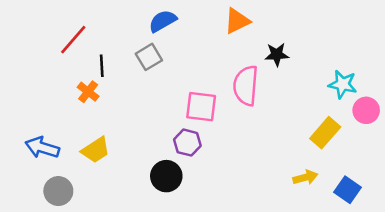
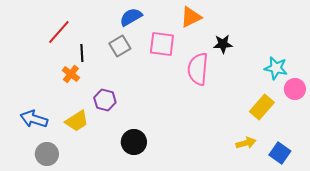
pink square: (201, 107) -> (162, 44), moved
purple hexagon: (187, 143) -> (105, 100), moved

